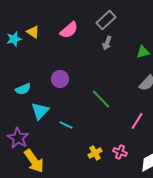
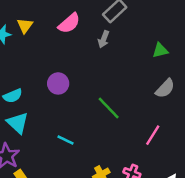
yellow triangle: (33, 32) -> (25, 26), turned 32
gray arrow: (107, 43) -> (104, 39), moved
cyan triangle: (40, 111) -> (18, 123), moved, turned -30

